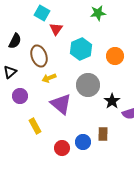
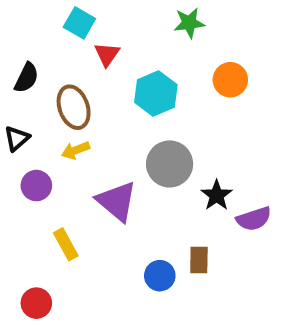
orange circle: (115, 56) -> (230, 80), moved
yellow arrow: (49, 78) -> (76, 150), moved
red circle: (62, 148) -> (36, 303), moved

